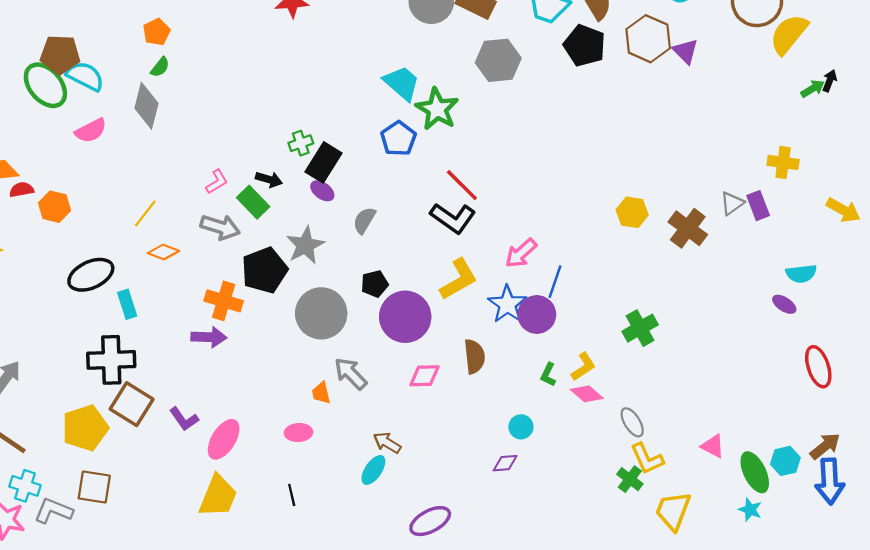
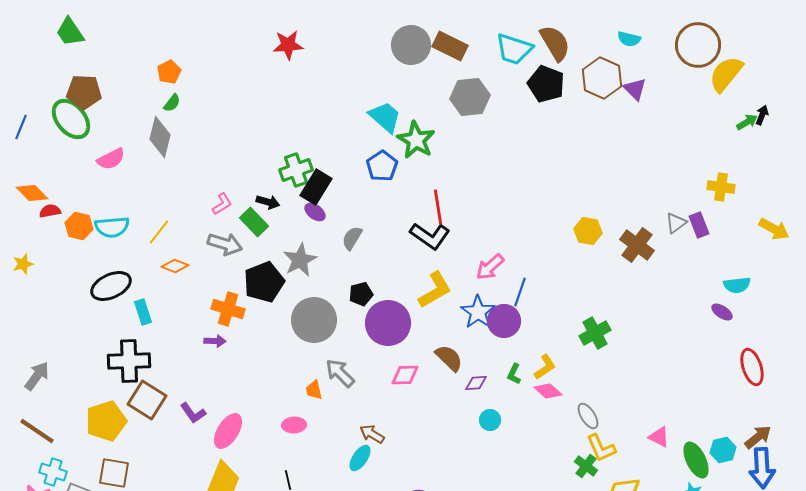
cyan semicircle: (85, 76) -> (112, 227), moved, turned 148
green cross: (301, 143) -> (296, 170), size x1.5
red line: (462, 185) -> (438, 207), turned 36
purple arrow: (209, 337) -> (215, 341), size x0.7
brown semicircle: (474, 356) -> (449, 358), turned -40
purple diamond: (505, 463) -> (476, 383), moved

